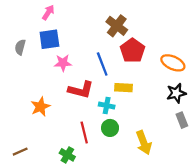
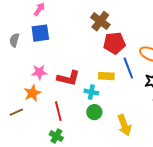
red pentagon: (132, 51) -> (114, 43), turned 30
pink star: (63, 63) -> (39, 72), moved
blue line: (102, 64) -> (128, 68), moved
red line: (84, 132) -> (58, 111), moved
brown line: (20, 152) -> (16, 112), moved

